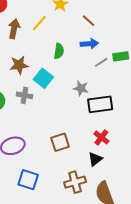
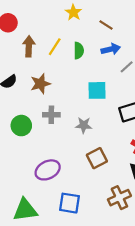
yellow line: (39, 23) -> (55, 47), moved
green semicircle: (59, 51) -> (79, 51), moved
cyan square: (43, 78) -> (97, 90), moved, turned -30
gray star: (81, 88) -> (84, 125), moved

